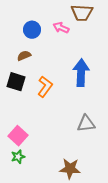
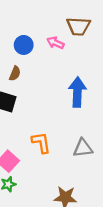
brown semicircle: (24, 56) -> (15, 73), turned 136
orange L-shape: (45, 87) -> (41, 143), moved, turned -45

